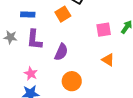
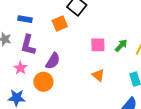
pink star: (31, 74) -> (20, 68), moved
orange circle: (72, 81) -> (43, 82), moved

